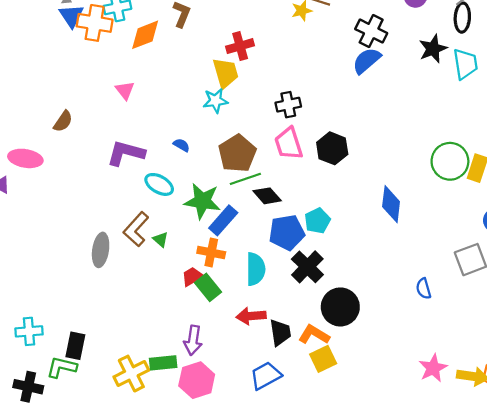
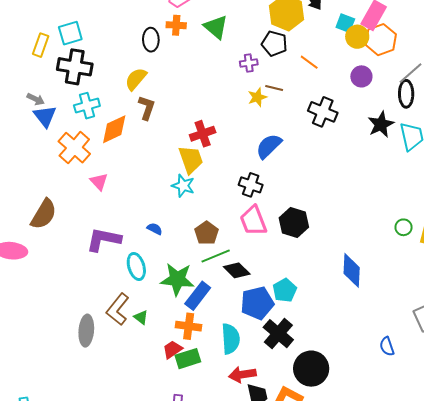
orange cross: (95, 23) -> (74, 148), moved, turned 36
blue semicircle: (367, 61) -> (269, 146), moved
cyan star: (215, 101) -> (183, 186), turned 30
black cross: (288, 105) -> (251, 185), turned 35
brown semicircle: (63, 121) -> (44, 214), size x1.5
brown pentagon: (237, 153) -> (207, 233), size x0.7
green circle: (450, 161) -> (404, 227), size x0.5
cyan ellipse: (159, 184) -> (136, 266), turned 48
green rectangle: (208, 287) -> (188, 359), turned -65
red arrow: (251, 316) -> (242, 375), moved

